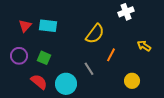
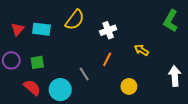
white cross: (126, 12) -> (108, 30), moved
yellow semicircle: (95, 34) -> (75, 20), moved
green square: (44, 58) -> (37, 62), turned -32

